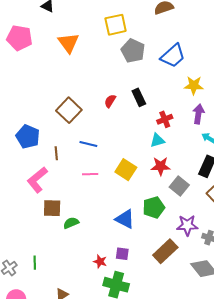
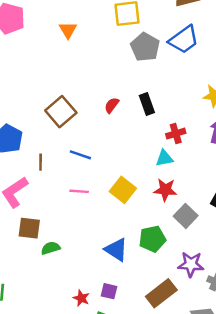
orange triangle: (68, 43) -> (68, 30), size x0.7
blue trapezoid: (173, 56) -> (184, 40), moved

